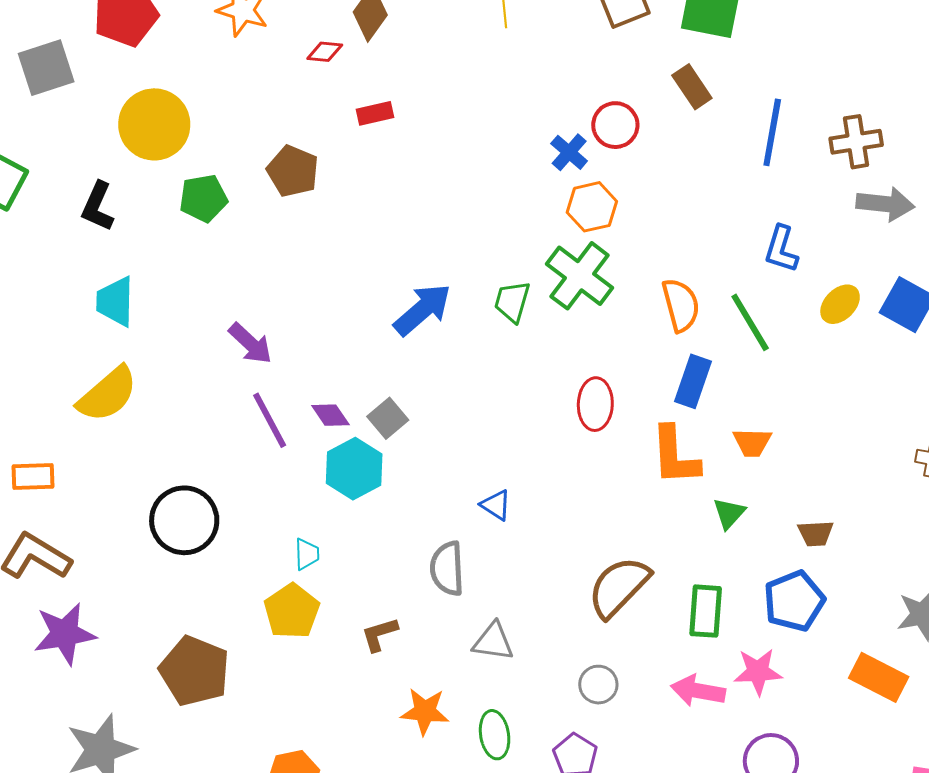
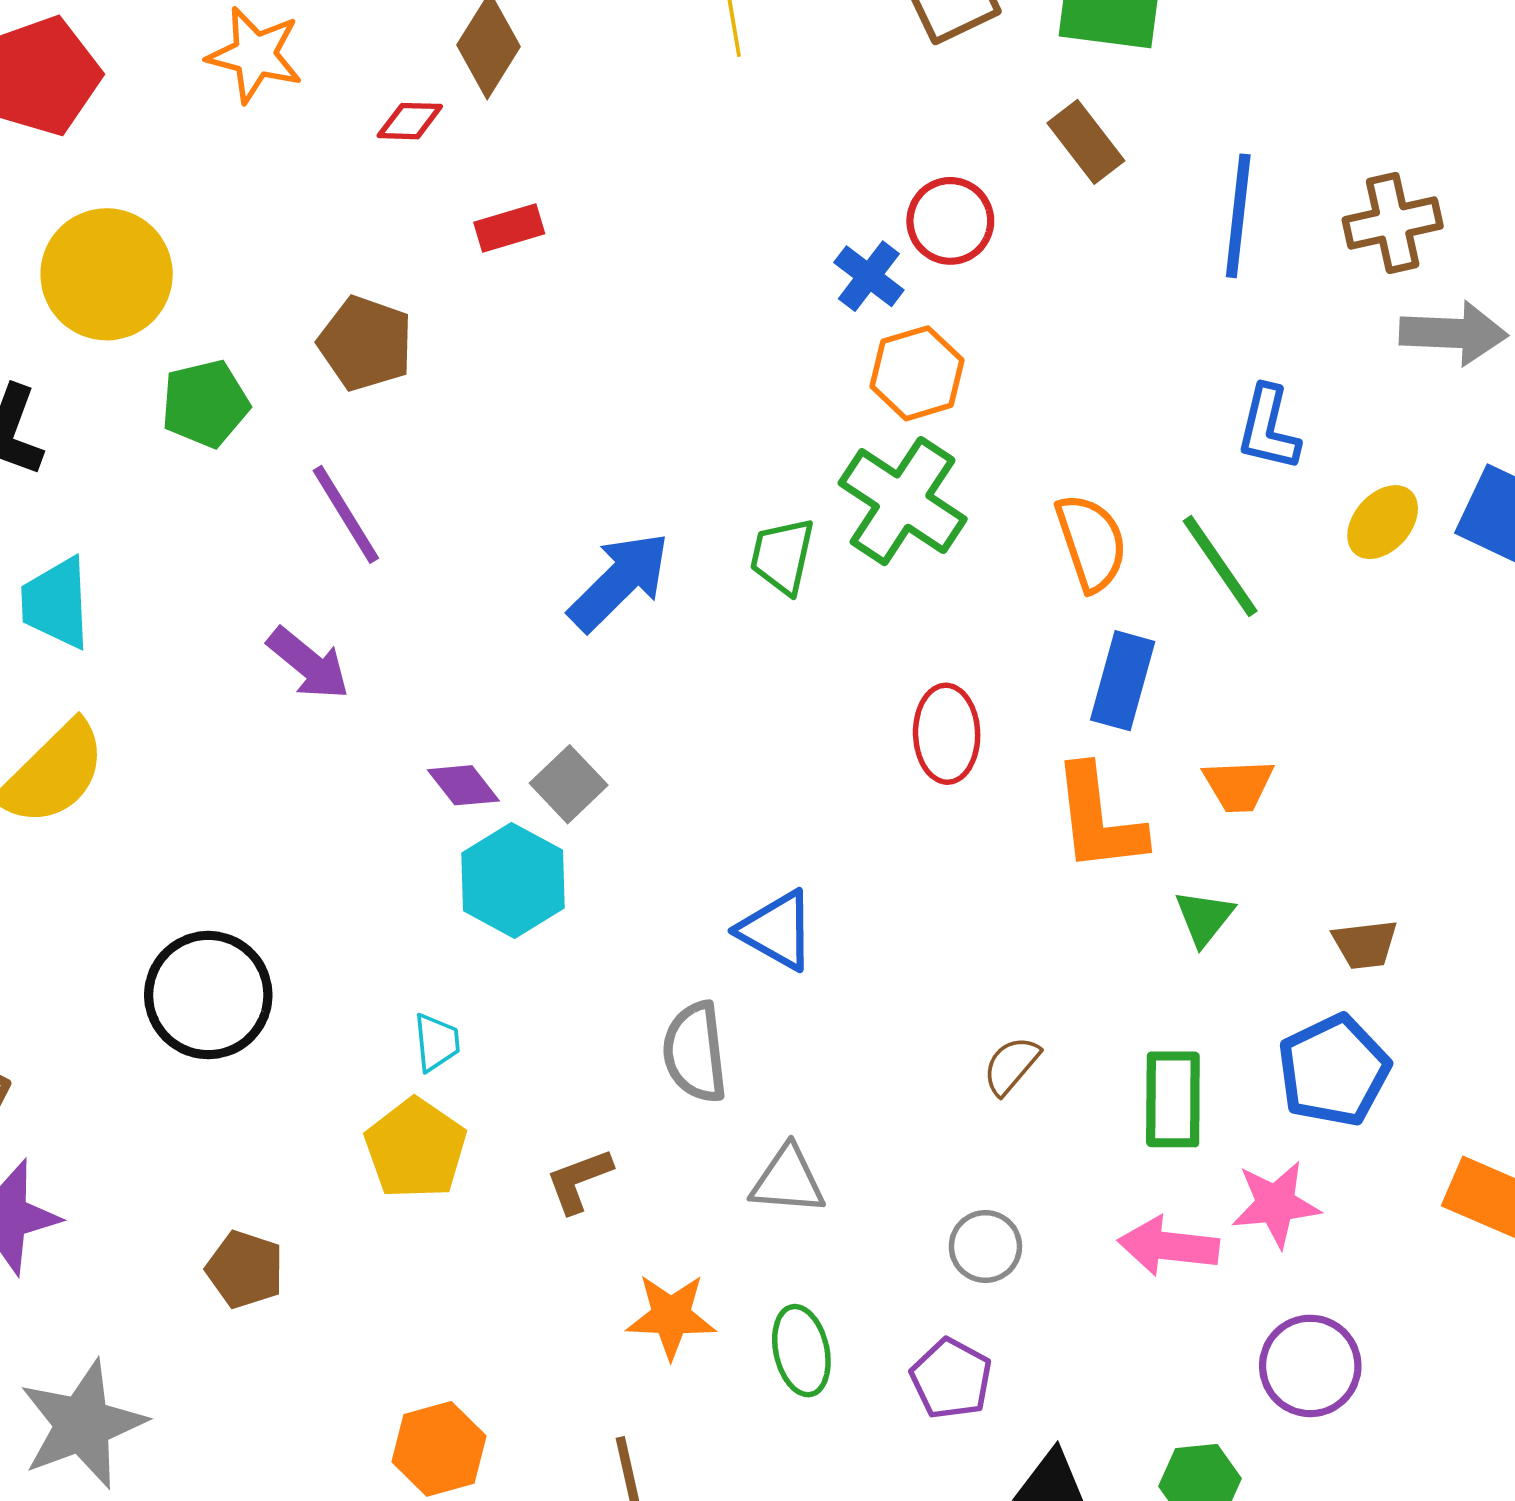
purple line: (270, 420) -> (346, 514), moved
blue triangle: (496, 505) -> (777, 930), size x1.4
brown semicircle: (619, 587) -> (1011, 1065), size x0.5
brown pentagon: (195, 671) -> (245, 1269), size x0.6

